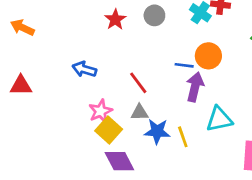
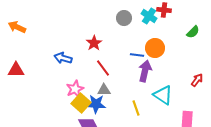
gray circle: (154, 15) -> (124, 18), moved
red star: (115, 19) -> (94, 43), moved
cyan triangle: (219, 119) -> (163, 95), turned 45
blue star: (157, 131) -> (96, 104), moved

